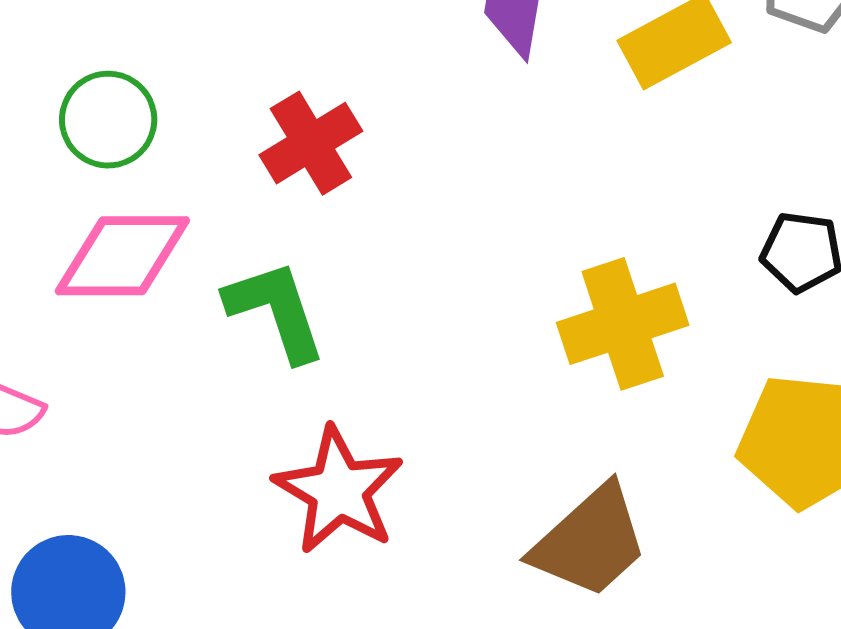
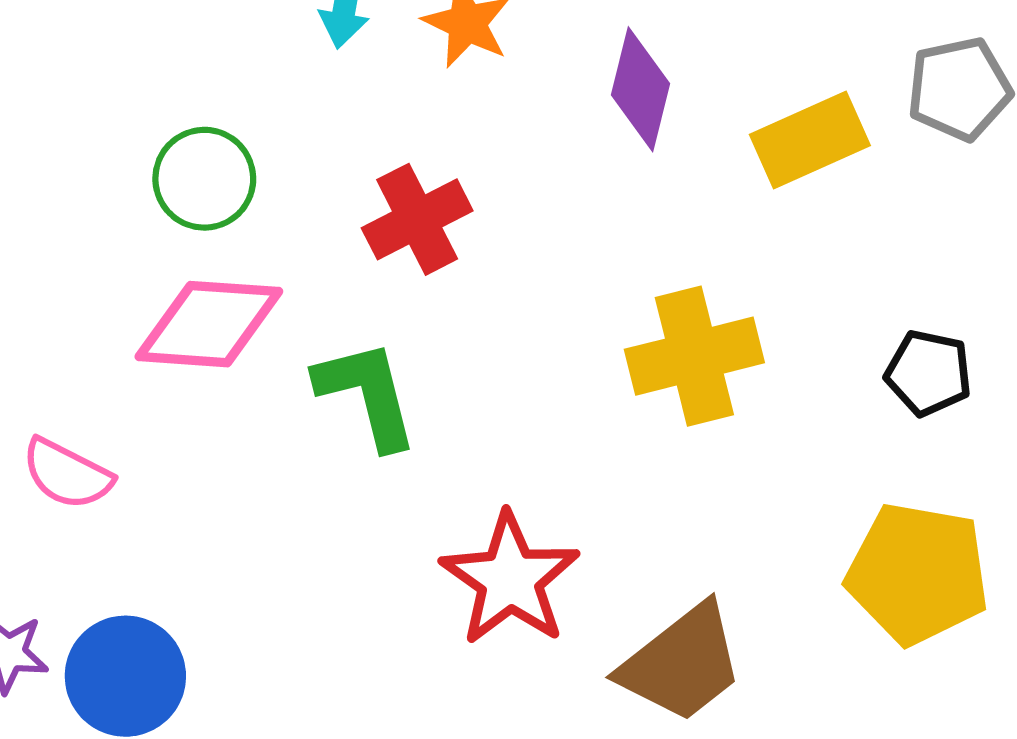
yellow cross: (623, 324) -> (694, 356), moved
red star: (339, 490) -> (510, 579), moved

